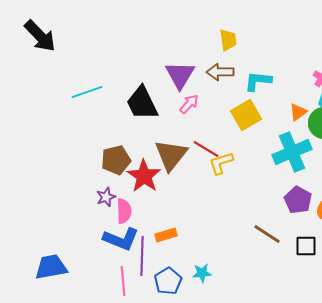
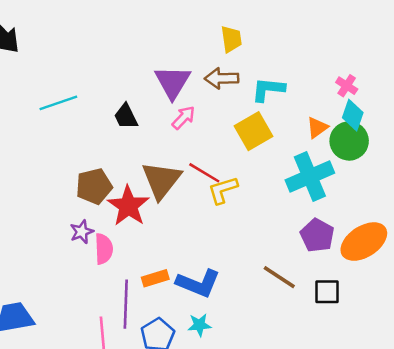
black trapezoid: (142, 103) -> (126, 116), size x0.6
blue L-shape: (121, 239) -> (198, 283), moved

